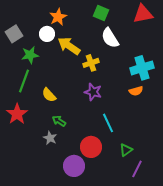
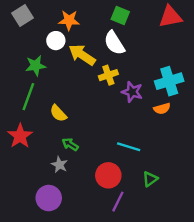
orange star: (58, 17) -> (69, 20), turned 30
gray square: (14, 34) -> (22, 16), moved
white semicircle: (110, 38) -> (114, 43), moved
purple star: (93, 92) -> (132, 92), moved
cyan line: (108, 123) -> (129, 147), turned -48
purple circle: (74, 166) -> (49, 198), moved
purple line: (137, 169) -> (118, 202), moved

